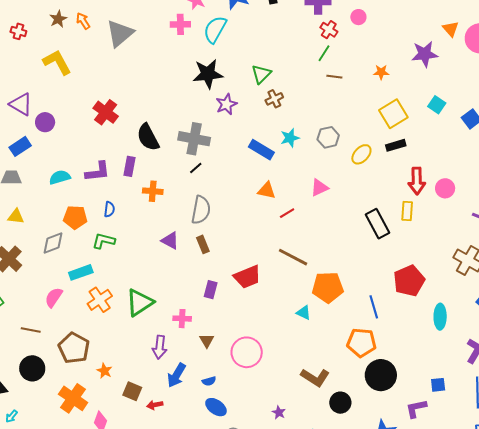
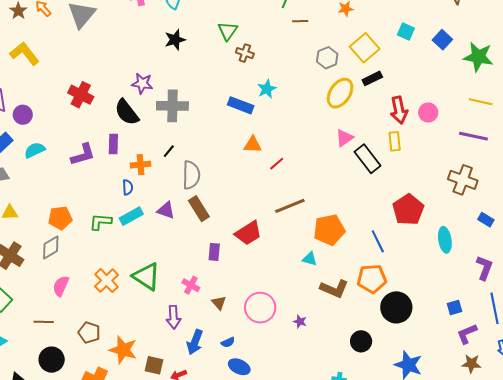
black star: (208, 74) -> (175, 40), size x0.7
brown cross: (274, 99) -> (245, 53), turned -36
purple star: (226, 104) -> (142, 83), moved, turned -30
gray hexagon: (328, 137) -> (327, 58), moved
yellow ellipse: (361, 154) -> (340, 93), size x1.4
black line: (196, 168) -> (169, 151), moved
cyan semicircle: (60, 177) -> (35, 150), moved
pink triangle: (319, 188) -> (344, 138), moved
blue semicircle: (109, 209) -> (128, 187), moved
orange pentagon: (75, 217) -> (60, 218), moved
gray diamond: (53, 243) -> (51, 247), moved
brown rectangle: (203, 244) -> (199, 209), size x1.4
brown line: (293, 257) -> (290, 206), turned -40
cyan rectangle: (81, 272) -> (131, 216), moved
green triangle: (140, 302) -> (146, 276), turned -44
pink cross: (182, 319) -> (191, 285), turned 36
brown pentagon: (74, 348) -> (89, 333), size x0.7
orange star: (104, 371) -> (123, 350), size x1.8
brown L-shape: (315, 377) -> (334, 289), moved
purple L-shape: (416, 408) -> (467, 334), moved
purple star: (279, 412) -> (300, 322), moved

